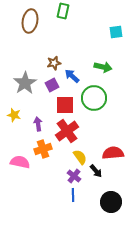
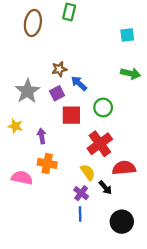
green arrow: (103, 67) -> (131, 73), moved
green circle: (94, 98) -> (103, 107), size x0.7
red cross: (67, 131) -> (100, 144), moved
orange cross: (43, 149) -> (47, 163), turned 30

